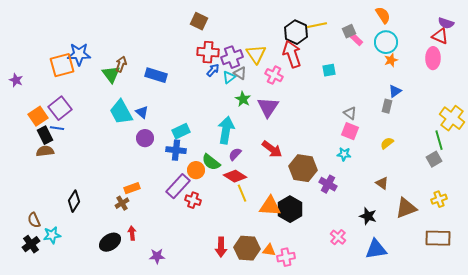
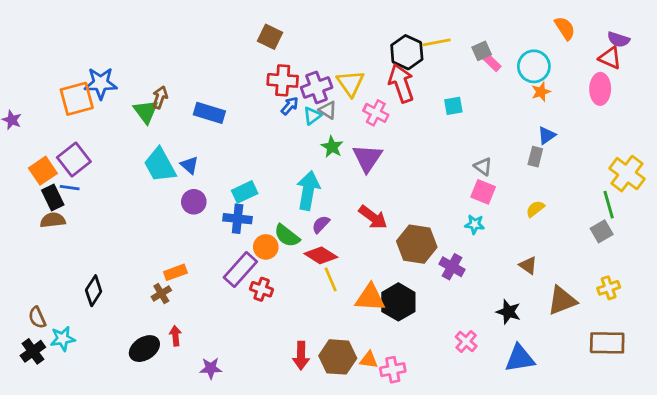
orange semicircle: (383, 15) -> (565, 28), moved

